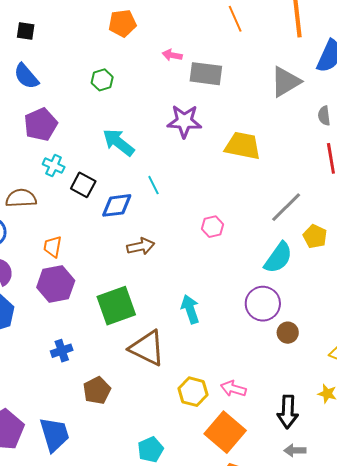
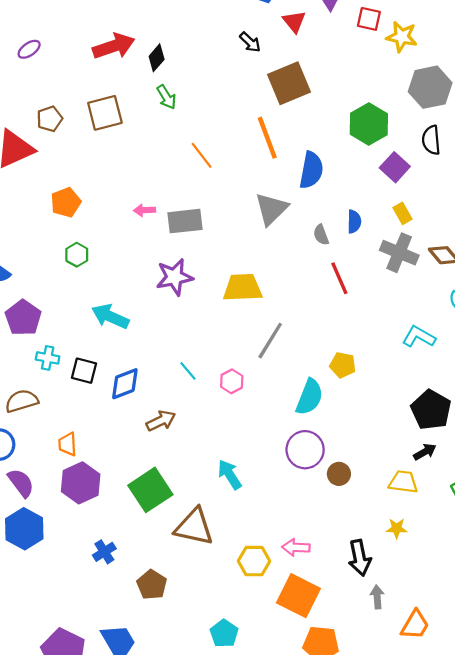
orange pentagon: (122, 23) -> (66, 202), moved
cyan line: (153, 185) -> (188, 371), moved
gray line: (286, 207) -> (270, 341), moved
gray arrow: (295, 450) -> (377, 597), turned 100

